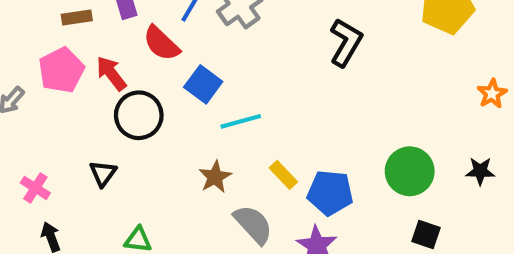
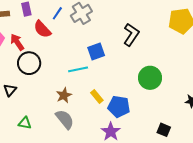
blue square: (203, 84) -> (96, 51), moved, turned 30
green circle: (410, 171) -> (150, 78), moved
gray semicircle: (253, 224) -> (65, 119), moved

